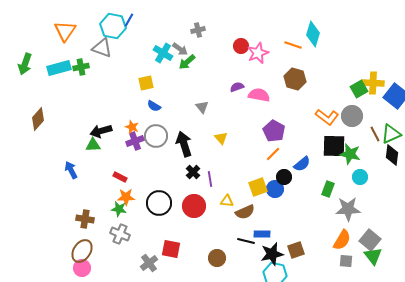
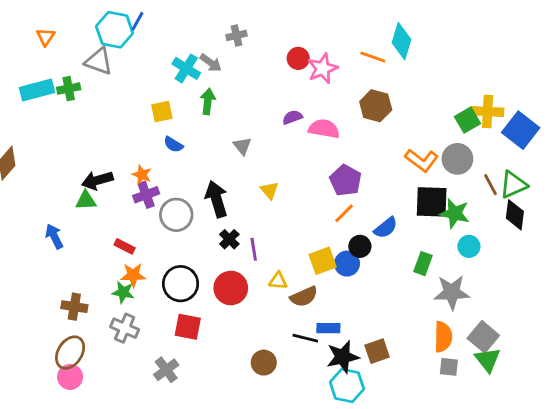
orange triangle: (65, 31) -> (46, 37), size x0.6
green arrow: (187, 62) -> (208, 101), moved, turned 138
gray circle: (156, 136) -> (176, 215), moved
orange semicircle: (342, 240) -> (443, 337), turned -30
red square: (171, 249) -> (188, 327), moved

